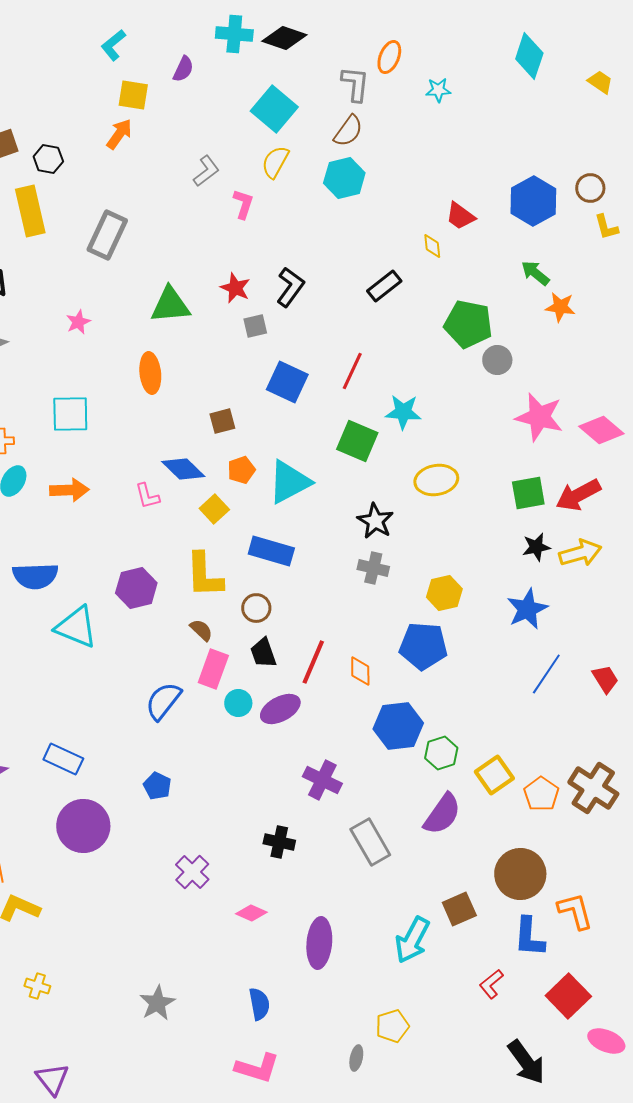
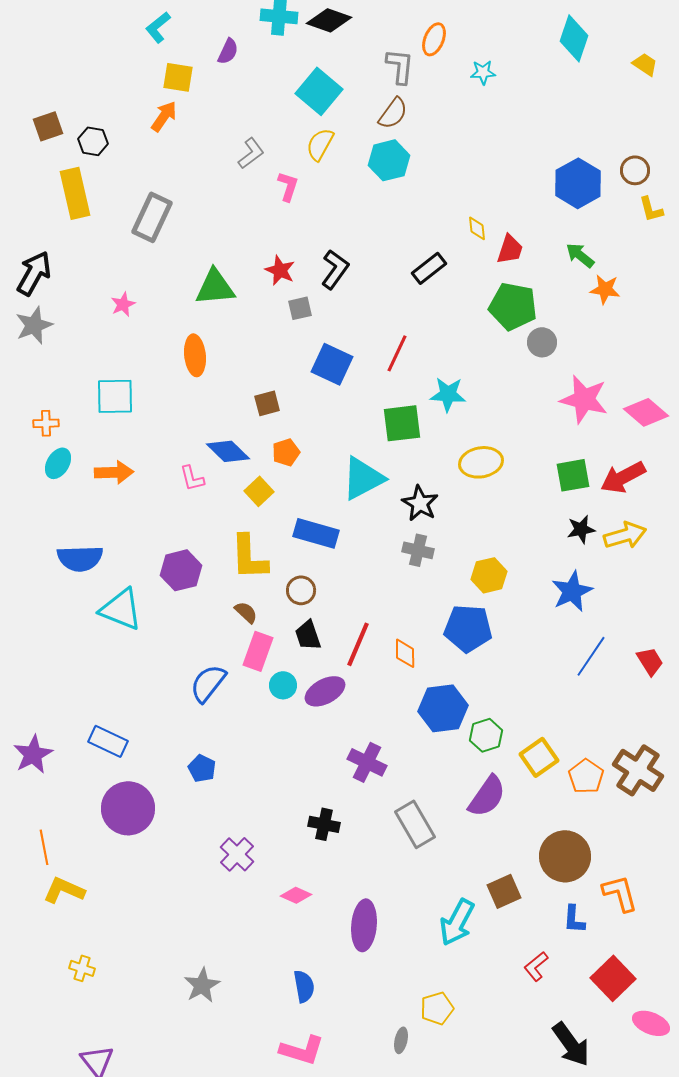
red trapezoid: (460, 216) -> (510, 249), moved, turned -108
green square: (357, 441) -> (402, 423), turned -30
cyan triangle: (289, 482) -> (363, 478), moved
blue L-shape: (529, 937) -> (574, 919), size x0.7

